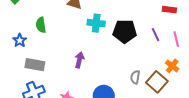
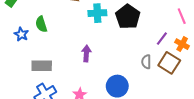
black pentagon: (125, 31) -> (128, 17), turned -30
purple line: (155, 35) -> (162, 39), moved, turned 72
blue star: (20, 40) -> (21, 34), moved

